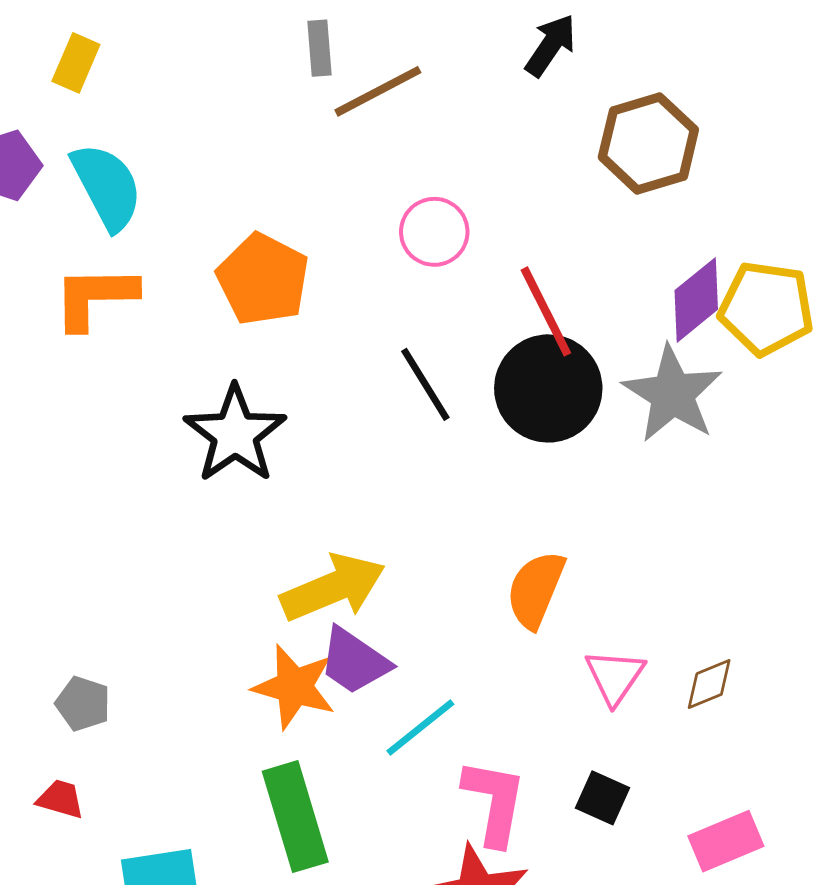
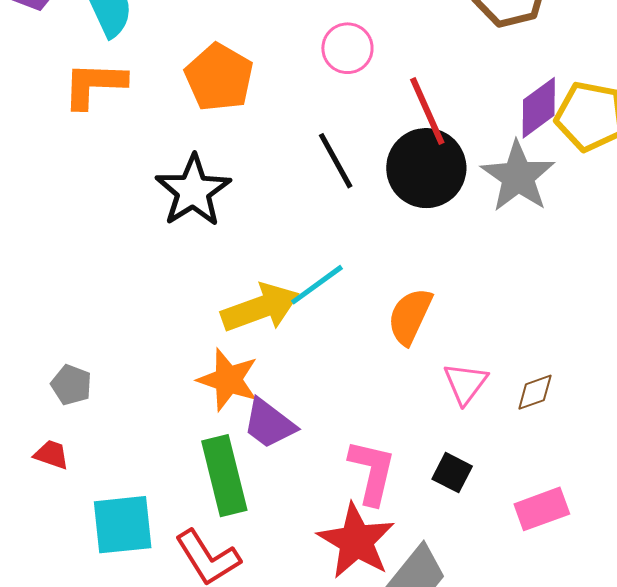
purple trapezoid: (354, 661) -> (269, 424), moved
cyan line: (420, 727) -> (317, 285), moved

